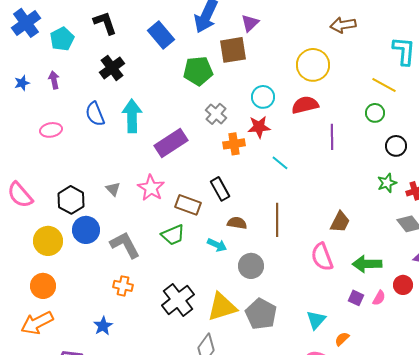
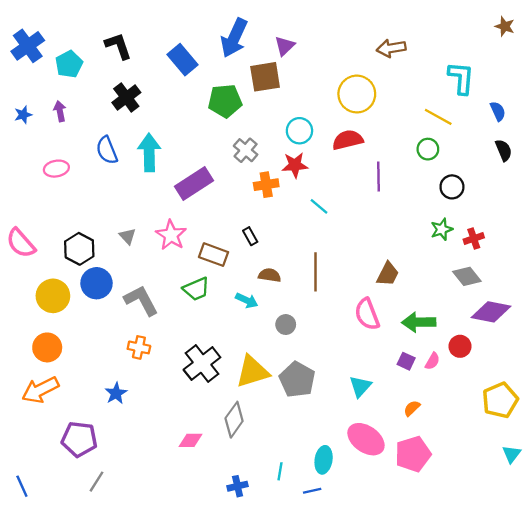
black rectangle: (220, 189) -> (250, 236), size x0.7
gray circle: (251, 266) -> (286, 325), size x0.7
orange semicircle: (342, 339) -> (412, 408), moved

